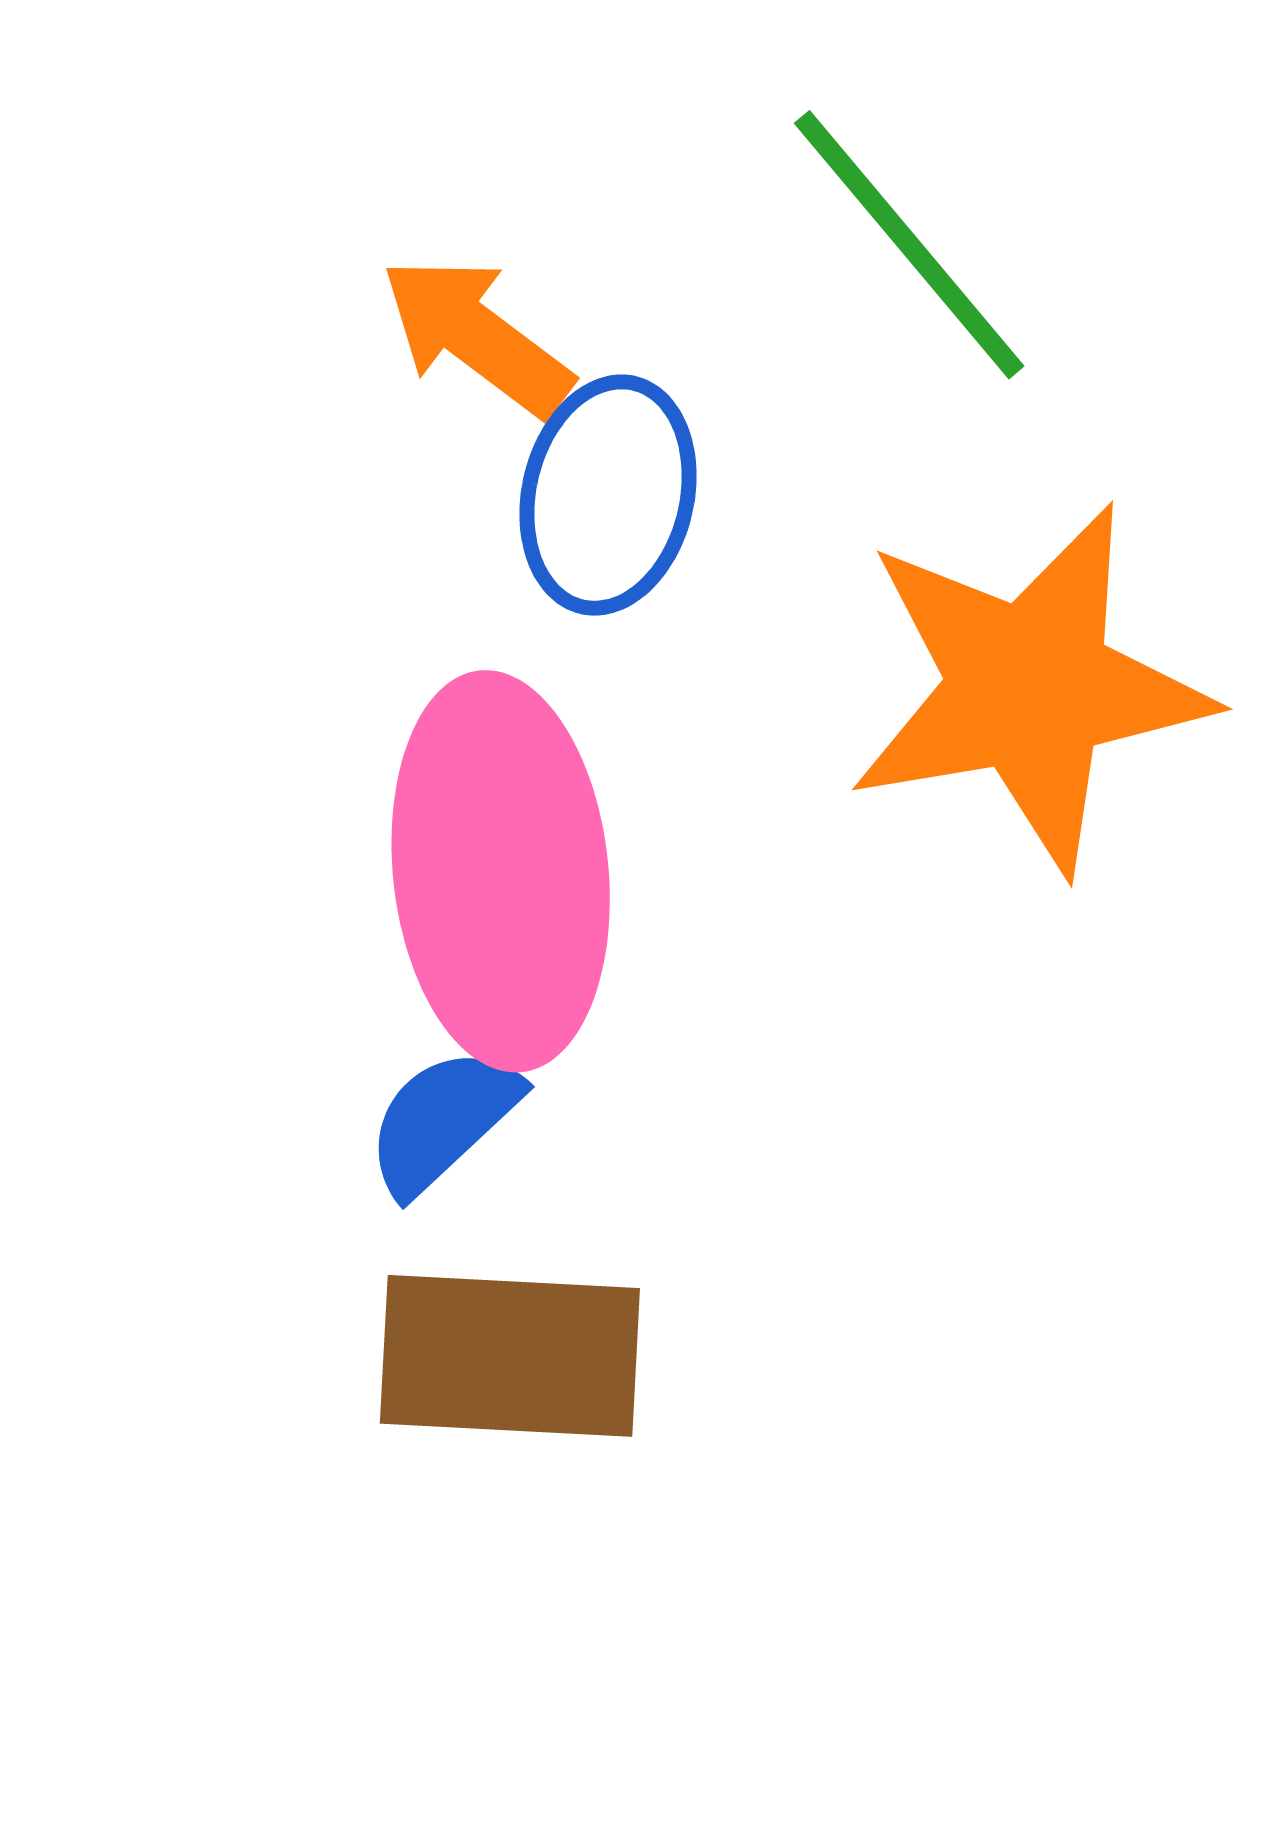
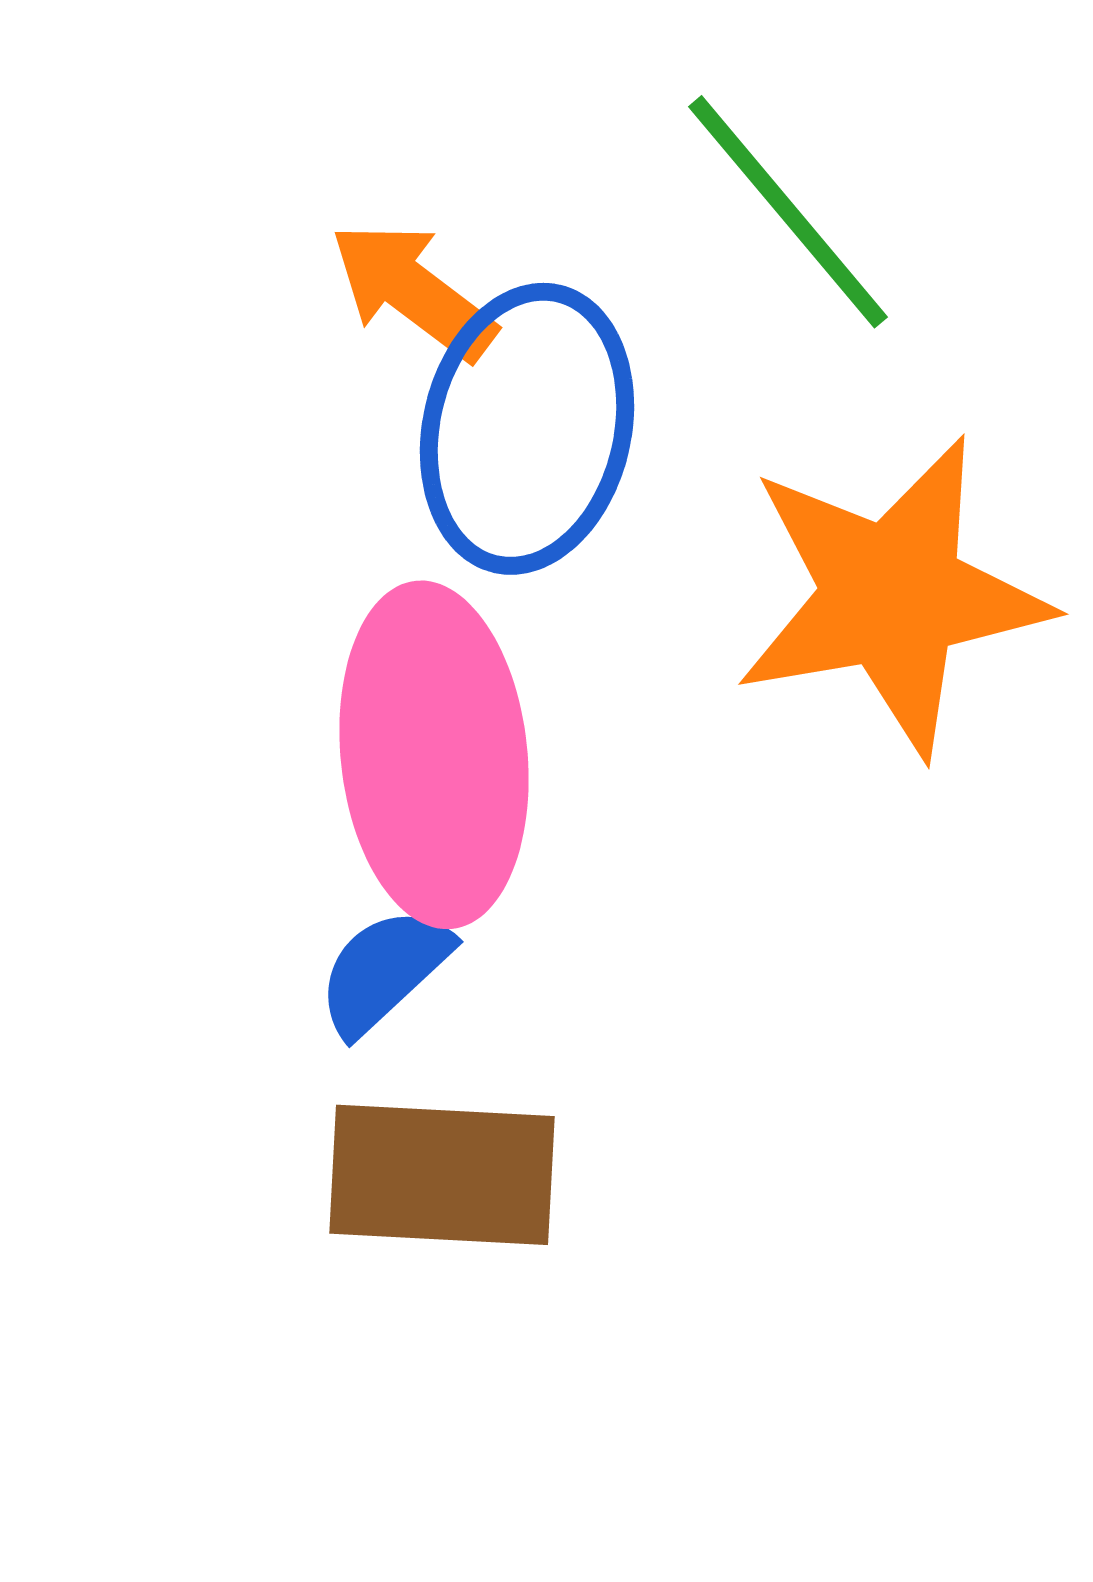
blue ellipse: (608, 495) -> (527, 429), size x1.4

